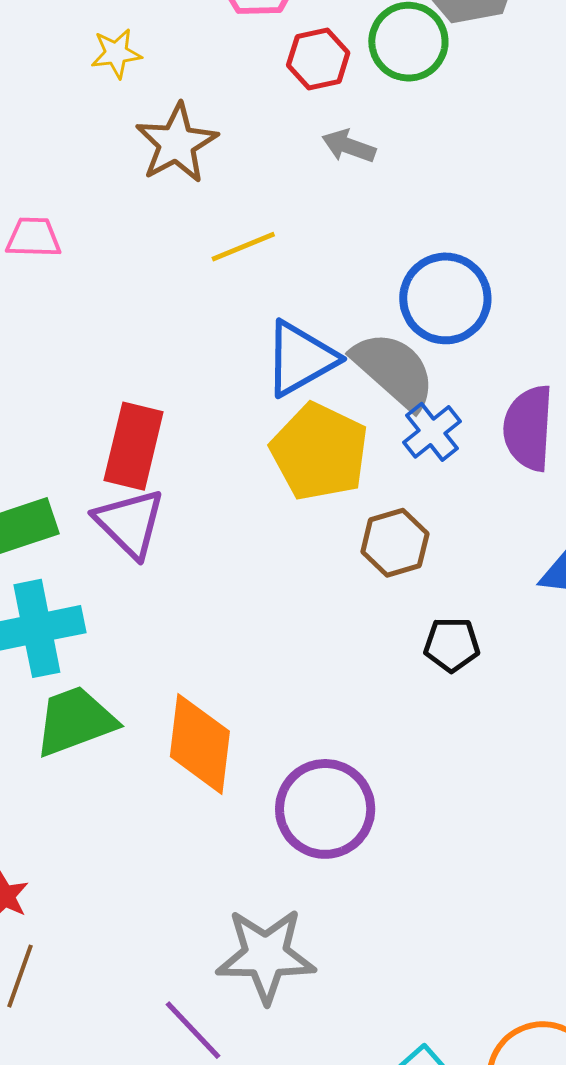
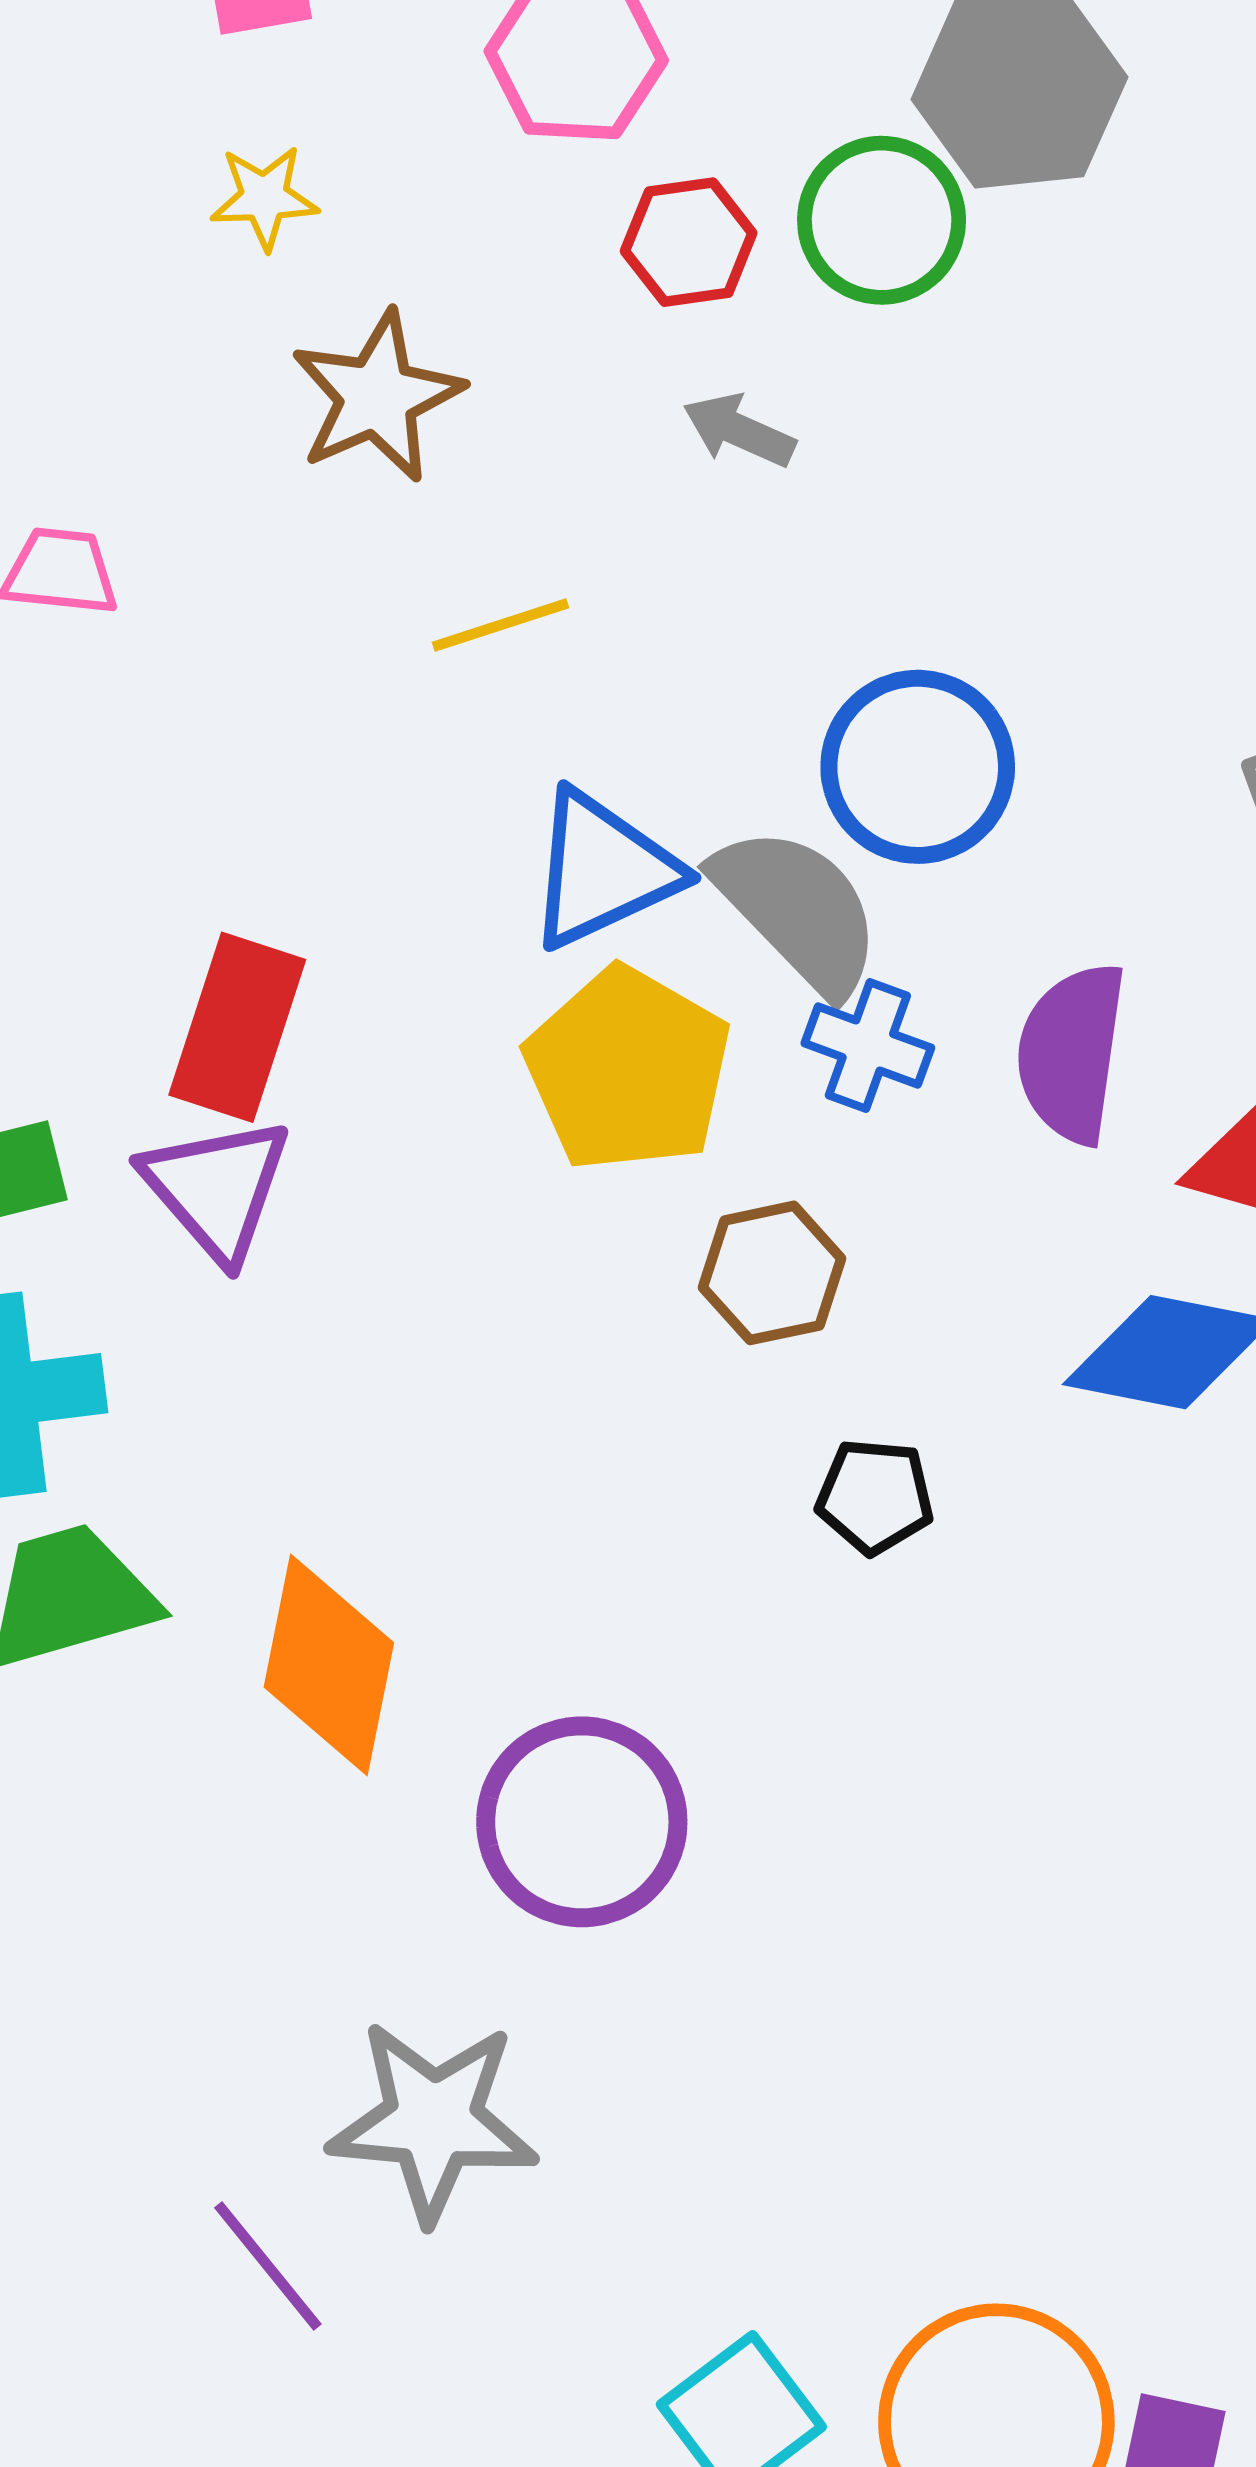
blue cross: (432, 432) -> (868, 1046), turned -36

